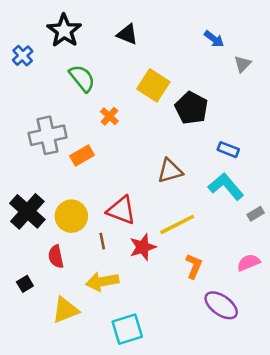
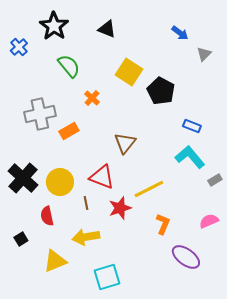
brown triangle: (170, 171) -> (125, 143), moved, turned -35

